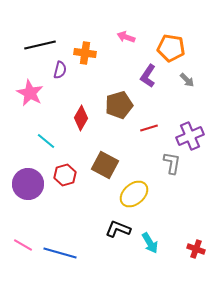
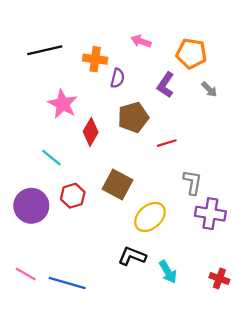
purple semicircle: (60, 70) -> (118, 78), moved
pink star: (30, 93) -> (63, 104), moved
purple cross: (190, 136) -> (210, 214), moved, turned 32

